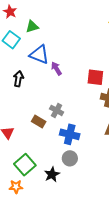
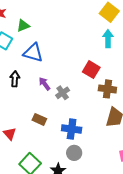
purple arrow: (56, 68) -> (45, 84), moved
red square: (95, 77) -> (91, 70), turned 30
gray cross: (57, 110) -> (63, 93), moved, turned 32

